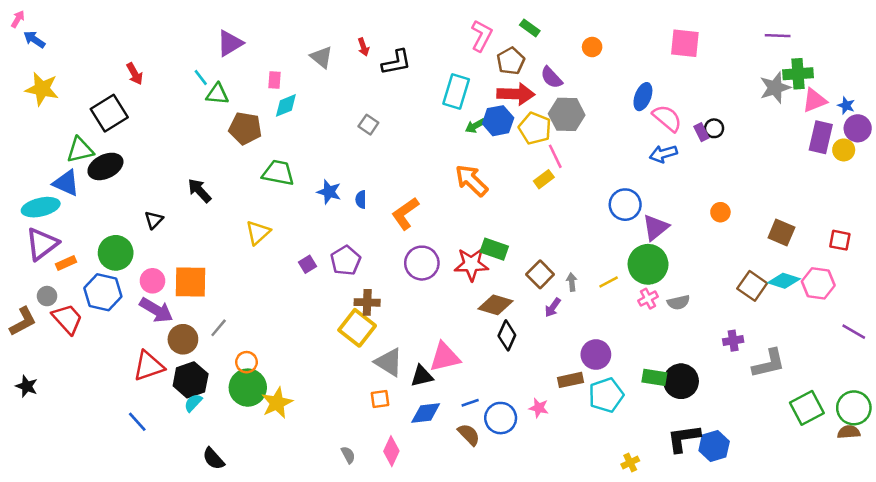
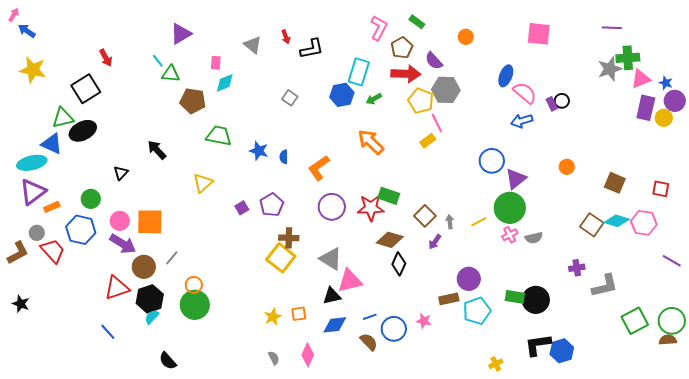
blue hexagon: (498, 121) -> (342, 95), moved
green circle: (116, 253) -> (91, 199), size x0.7
gray triangle: (389, 362) -> (331, 259), moved
yellow star: (277, 403) -> (273, 317), moved, size x0.7

